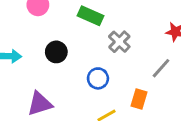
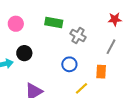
black circle: (56, 52) -> (24, 53), moved

